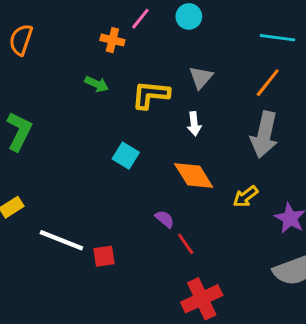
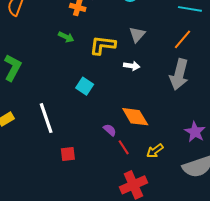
white arrow: (194, 124) -> (132, 66), turned -77
orange diamond: (194, 175) -> (135, 117), moved
yellow arrow: (245, 197) -> (155, 151), moved
white line: (61, 240) -> (46, 118), moved, turned 48

